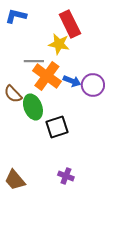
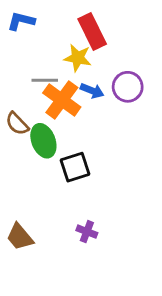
blue arrow: (72, 81) -> (92, 91), moved
purple circle: (93, 85) -> (128, 87), moved

